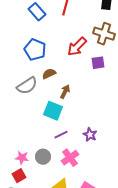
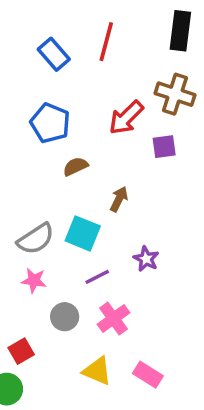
gray semicircle: (27, 86) -> (36, 239), moved
brown arrow: (65, 92) -> (119, 199), moved
purple star: (90, 135) -> (146, 259), moved
pink star: (22, 158) -> (34, 280), moved

